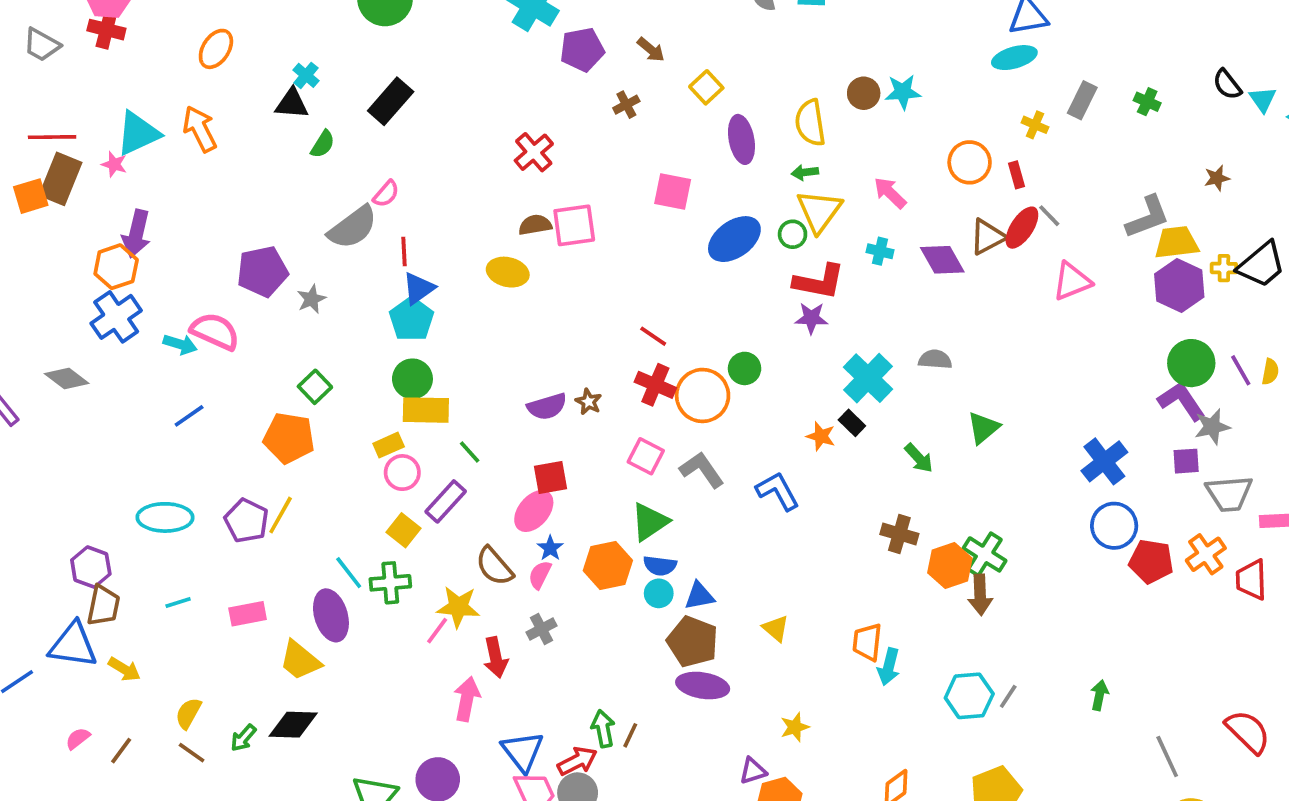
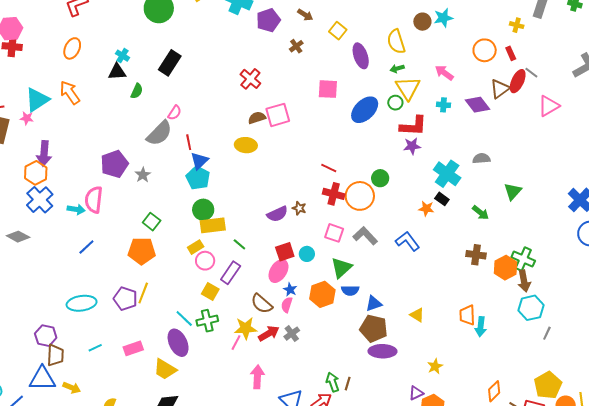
pink semicircle: (215, 331) -> (94, 200), turned -100
cyan circle: (659, 593) -> (307, 254), moved
red arrow: (496, 657) -> (269, 333), moved, turned -100
cyan hexagon: (969, 696) -> (531, 308), moved

